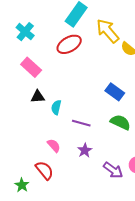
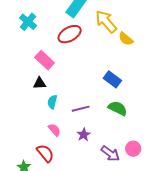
pink rectangle: (31, 67) -> (45, 60), moved
cyan semicircle: (56, 107) -> (52, 102), moved
purple line: (81, 123) -> (81, 109), turned -30

